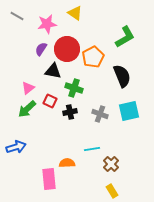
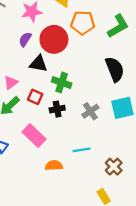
orange pentagon: (93, 57) -> (83, 23), moved, turned 30
gray cross: (100, 114) -> (90, 111), turned 35
brown cross: (111, 164) -> (114, 167), moved
pink rectangle: (49, 179) -> (34, 136), moved, turned -40

